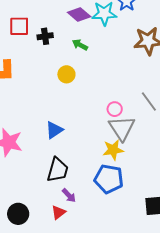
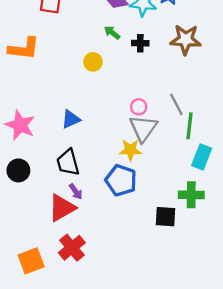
black cross: (45, 36) -> (140, 43), moved
black trapezoid: (58, 170) -> (68, 162), turned 140
red triangle: (58, 212) -> (62, 208), size x1.8
black circle: (18, 214) -> (18, 170), moved

